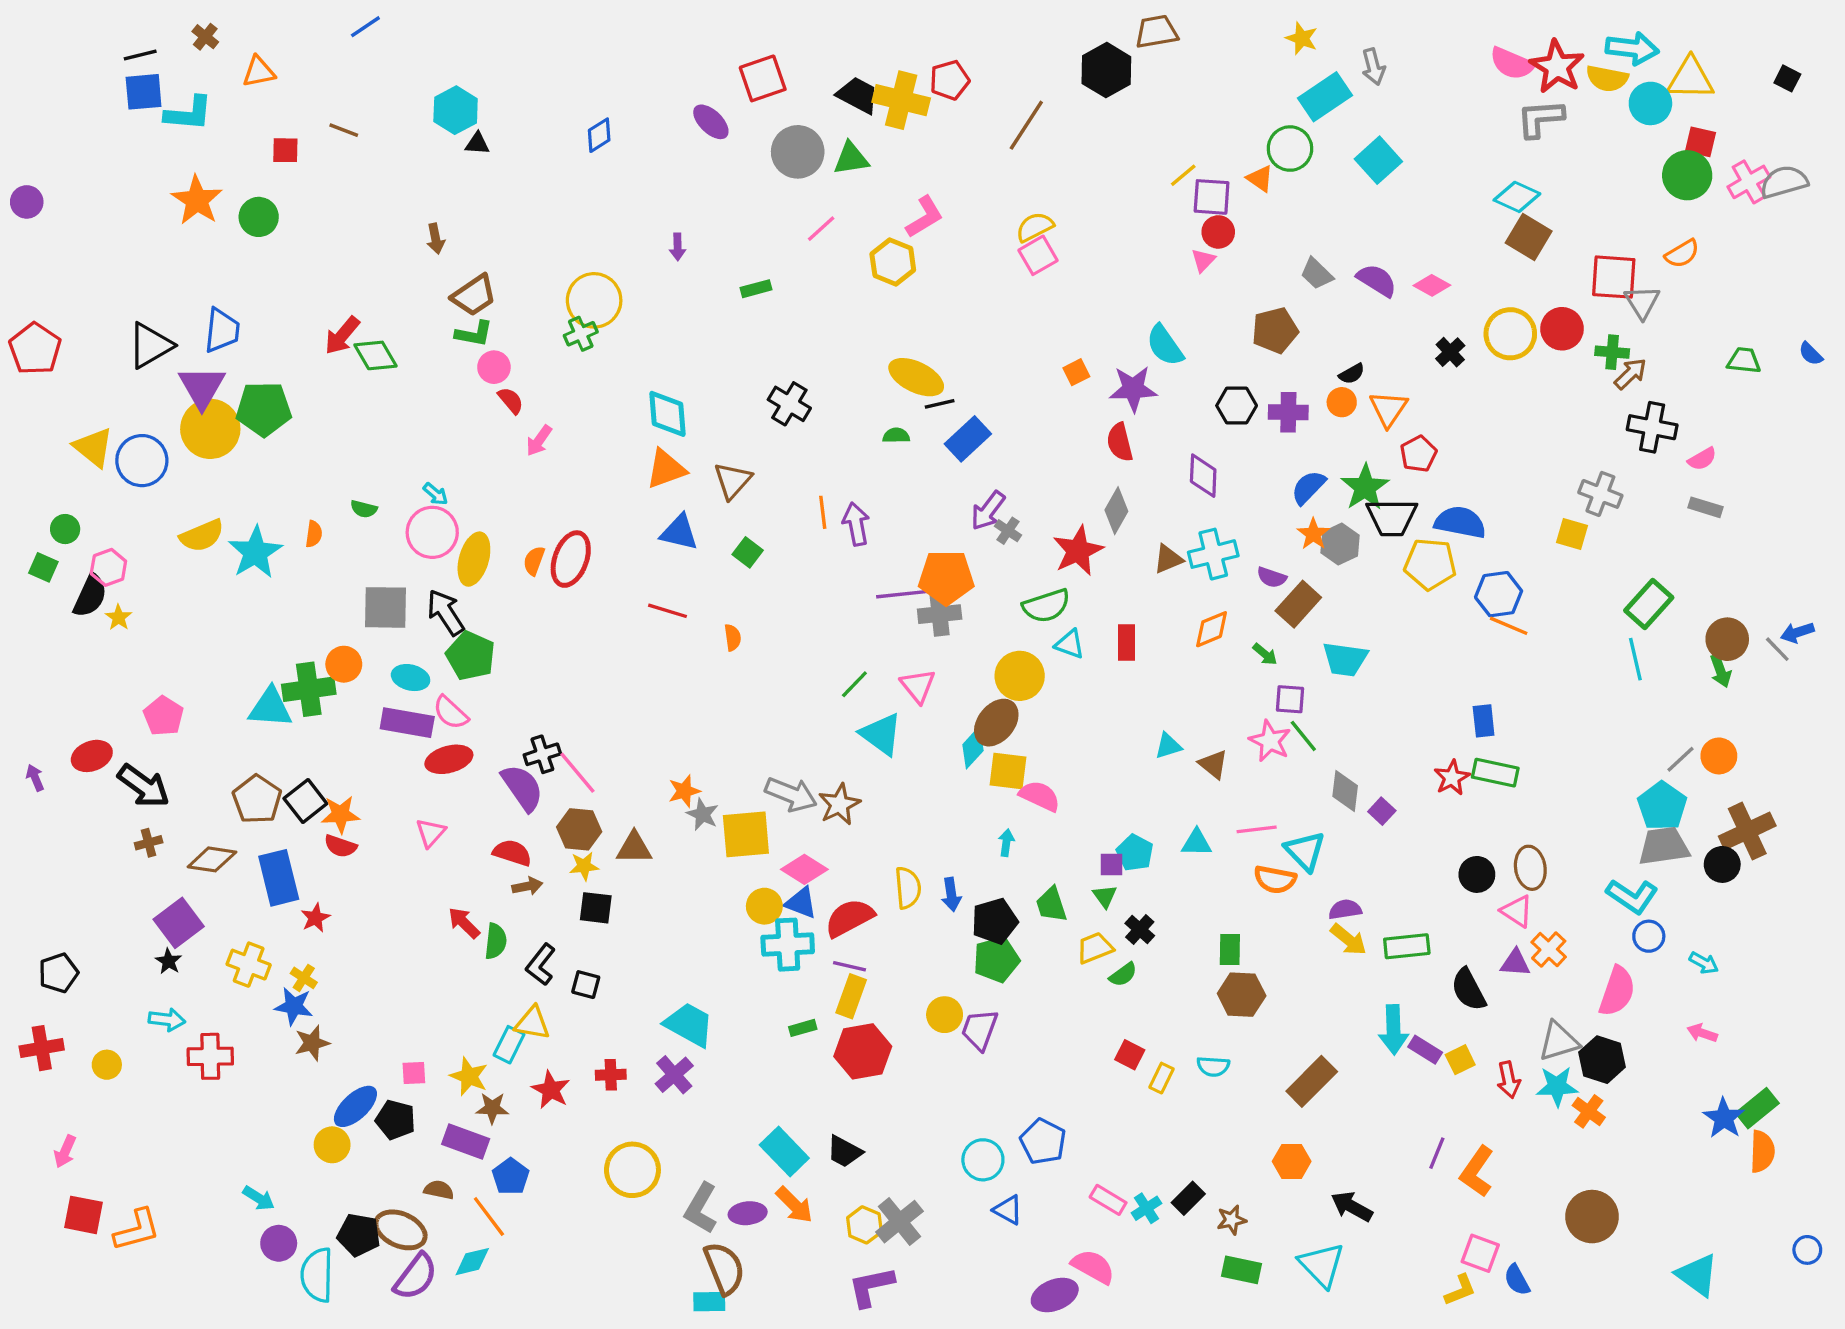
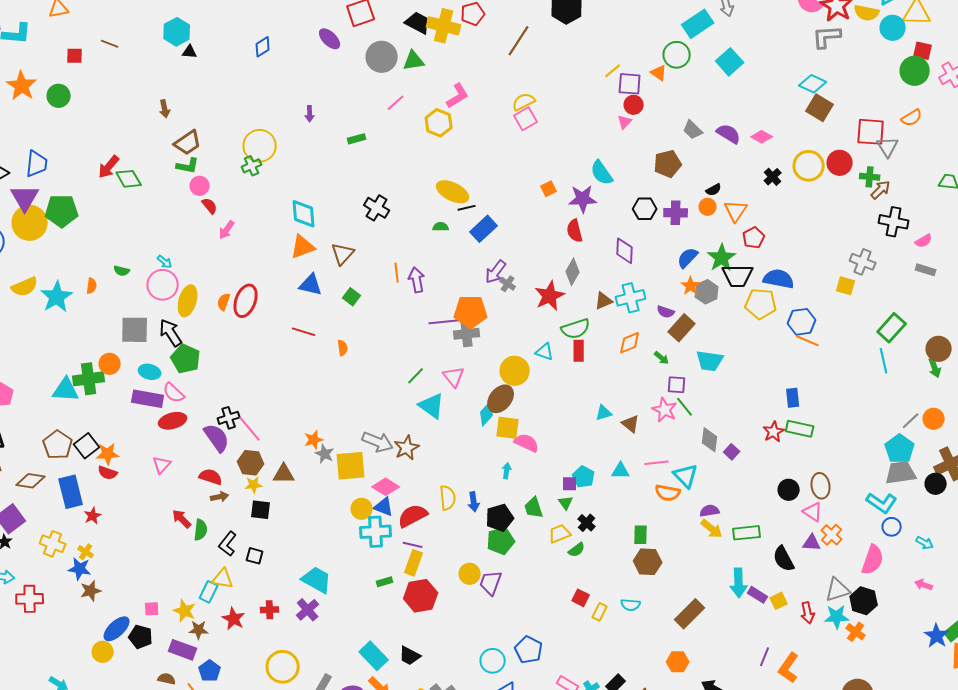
green semicircle: (1046, 606) -> (576, 329), moved

